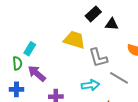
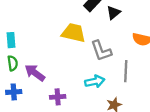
black triangle: (112, 24) -> (113, 13), turned -40
cyan rectangle: (30, 49) -> (11, 40), moved, turned -32
gray line: (119, 78) -> (126, 71), turned 66

